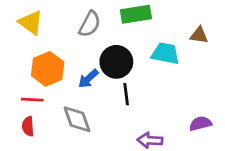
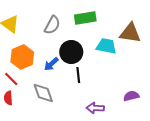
brown triangle: (199, 35) -> (130, 33), size x1.6
red line: (32, 100) -> (11, 79), turned 42

